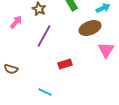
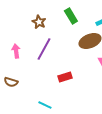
pink arrow: (16, 22) -> (16, 51), moved, turned -48

